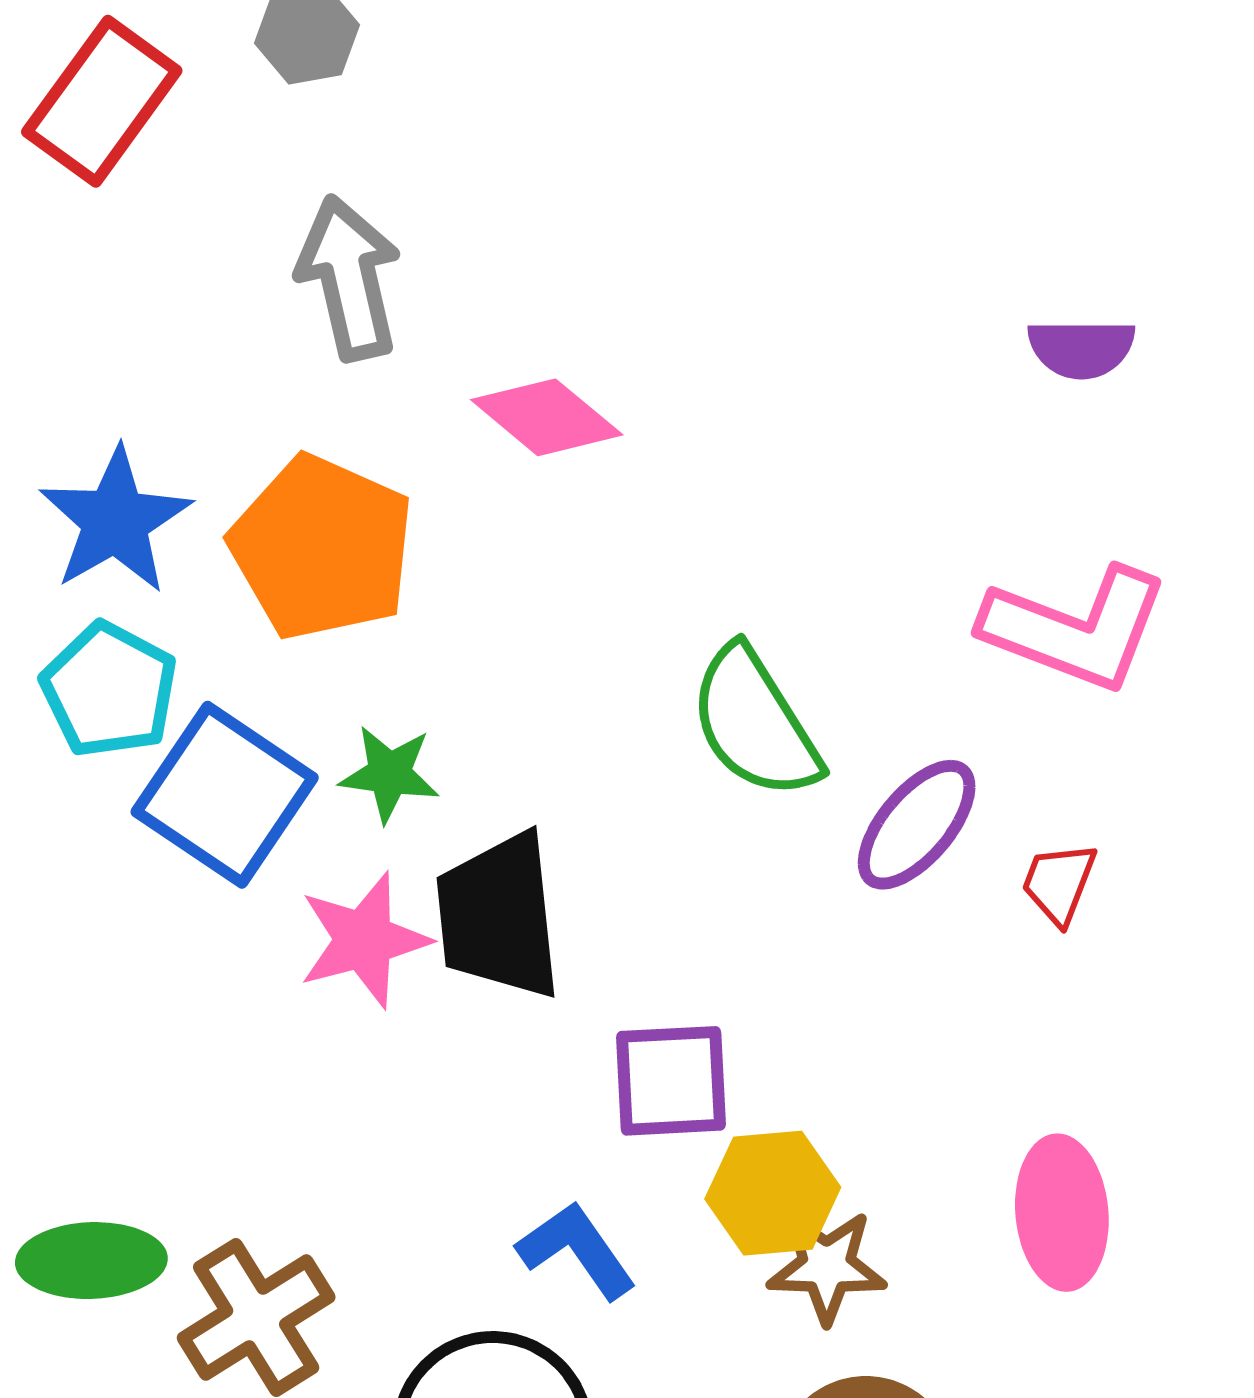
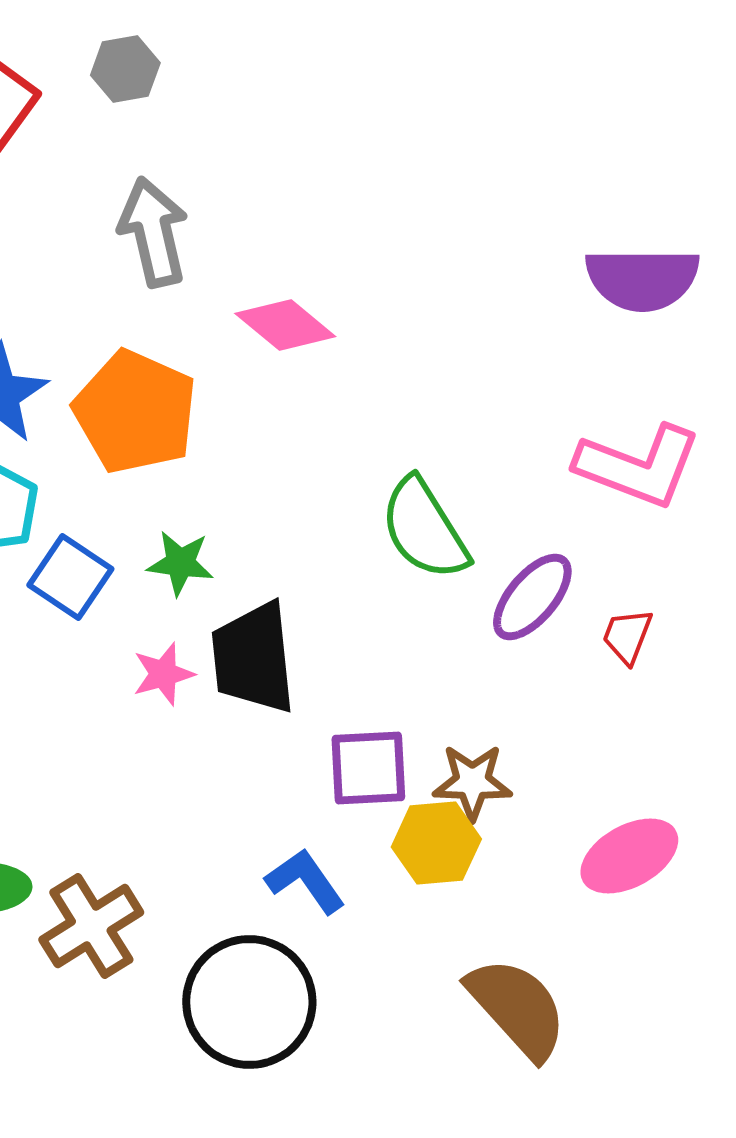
purple semicircle: (1081, 348) -> (642, 279), size x1.6
blue square: (225, 795) -> (70, 577), size x0.7
pink star: (364, 940) -> (163, 674), size x0.7
pink ellipse: (1062, 1213) -> (629, 856), turned 66
brown star: (827, 1267) -> (472, 782), moved

